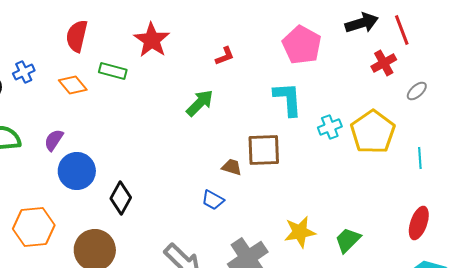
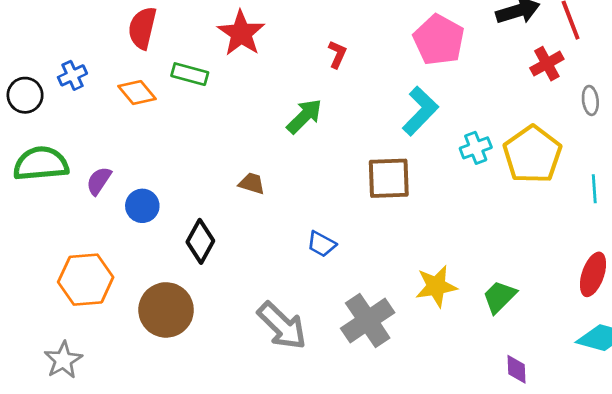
red L-shape: (225, 56) -> (337, 54), turned -45
gray ellipse: (417, 91) -> (590, 100), turned -55
cyan L-shape: (288, 99) -> (420, 111), turned 48
purple semicircle: (54, 140) -> (99, 181), moved
brown trapezoid: (232, 167) -> (252, 183), moved
blue circle: (77, 171) -> (142, 206), size x0.7

